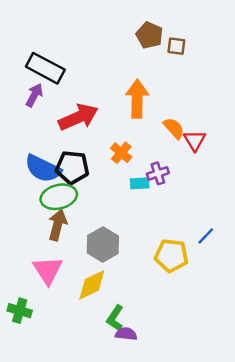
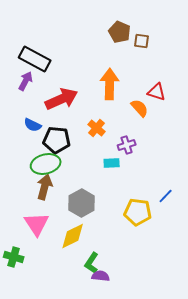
red triangle: (195, 140) -> (157, 92), moved, turned -42
blue semicircle: (43, 169) -> (33, 125), moved, size x0.6
cyan rectangle: (140, 183) -> (112, 163), moved

